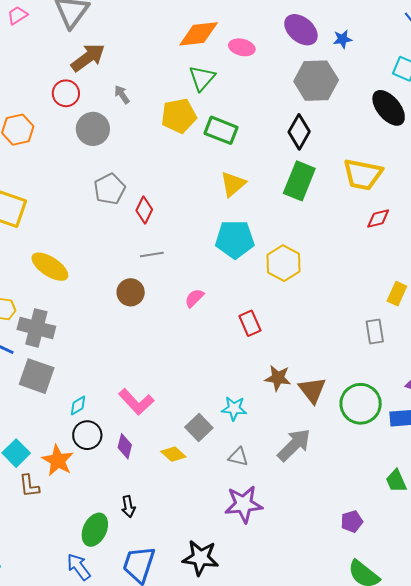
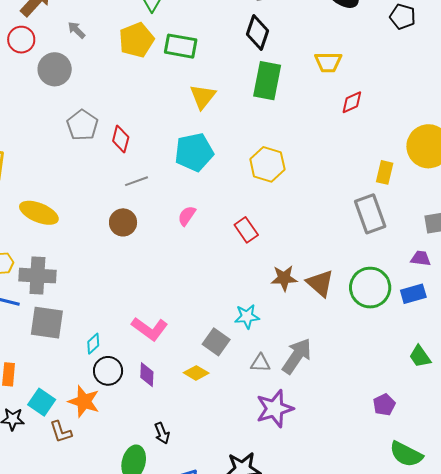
yellow trapezoid: (363, 175) -> (328, 62), size x0.7
cyan pentagon: (235, 239) -> (194, 152), moved
gray rectangle: (375, 331) -> (370, 214), size x1.5
gray arrow: (294, 445) -> (297, 356), moved

